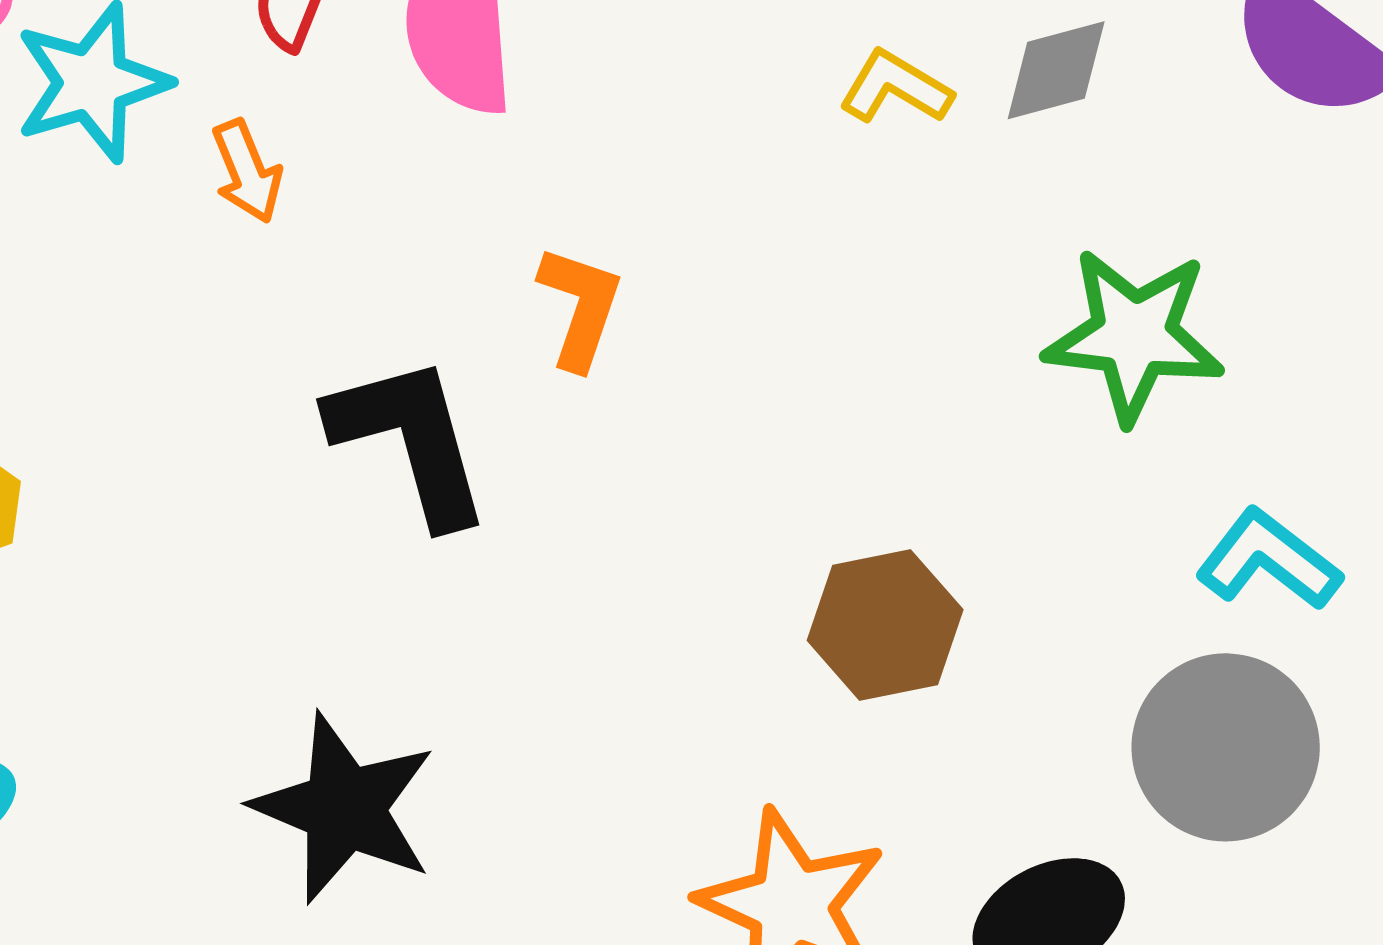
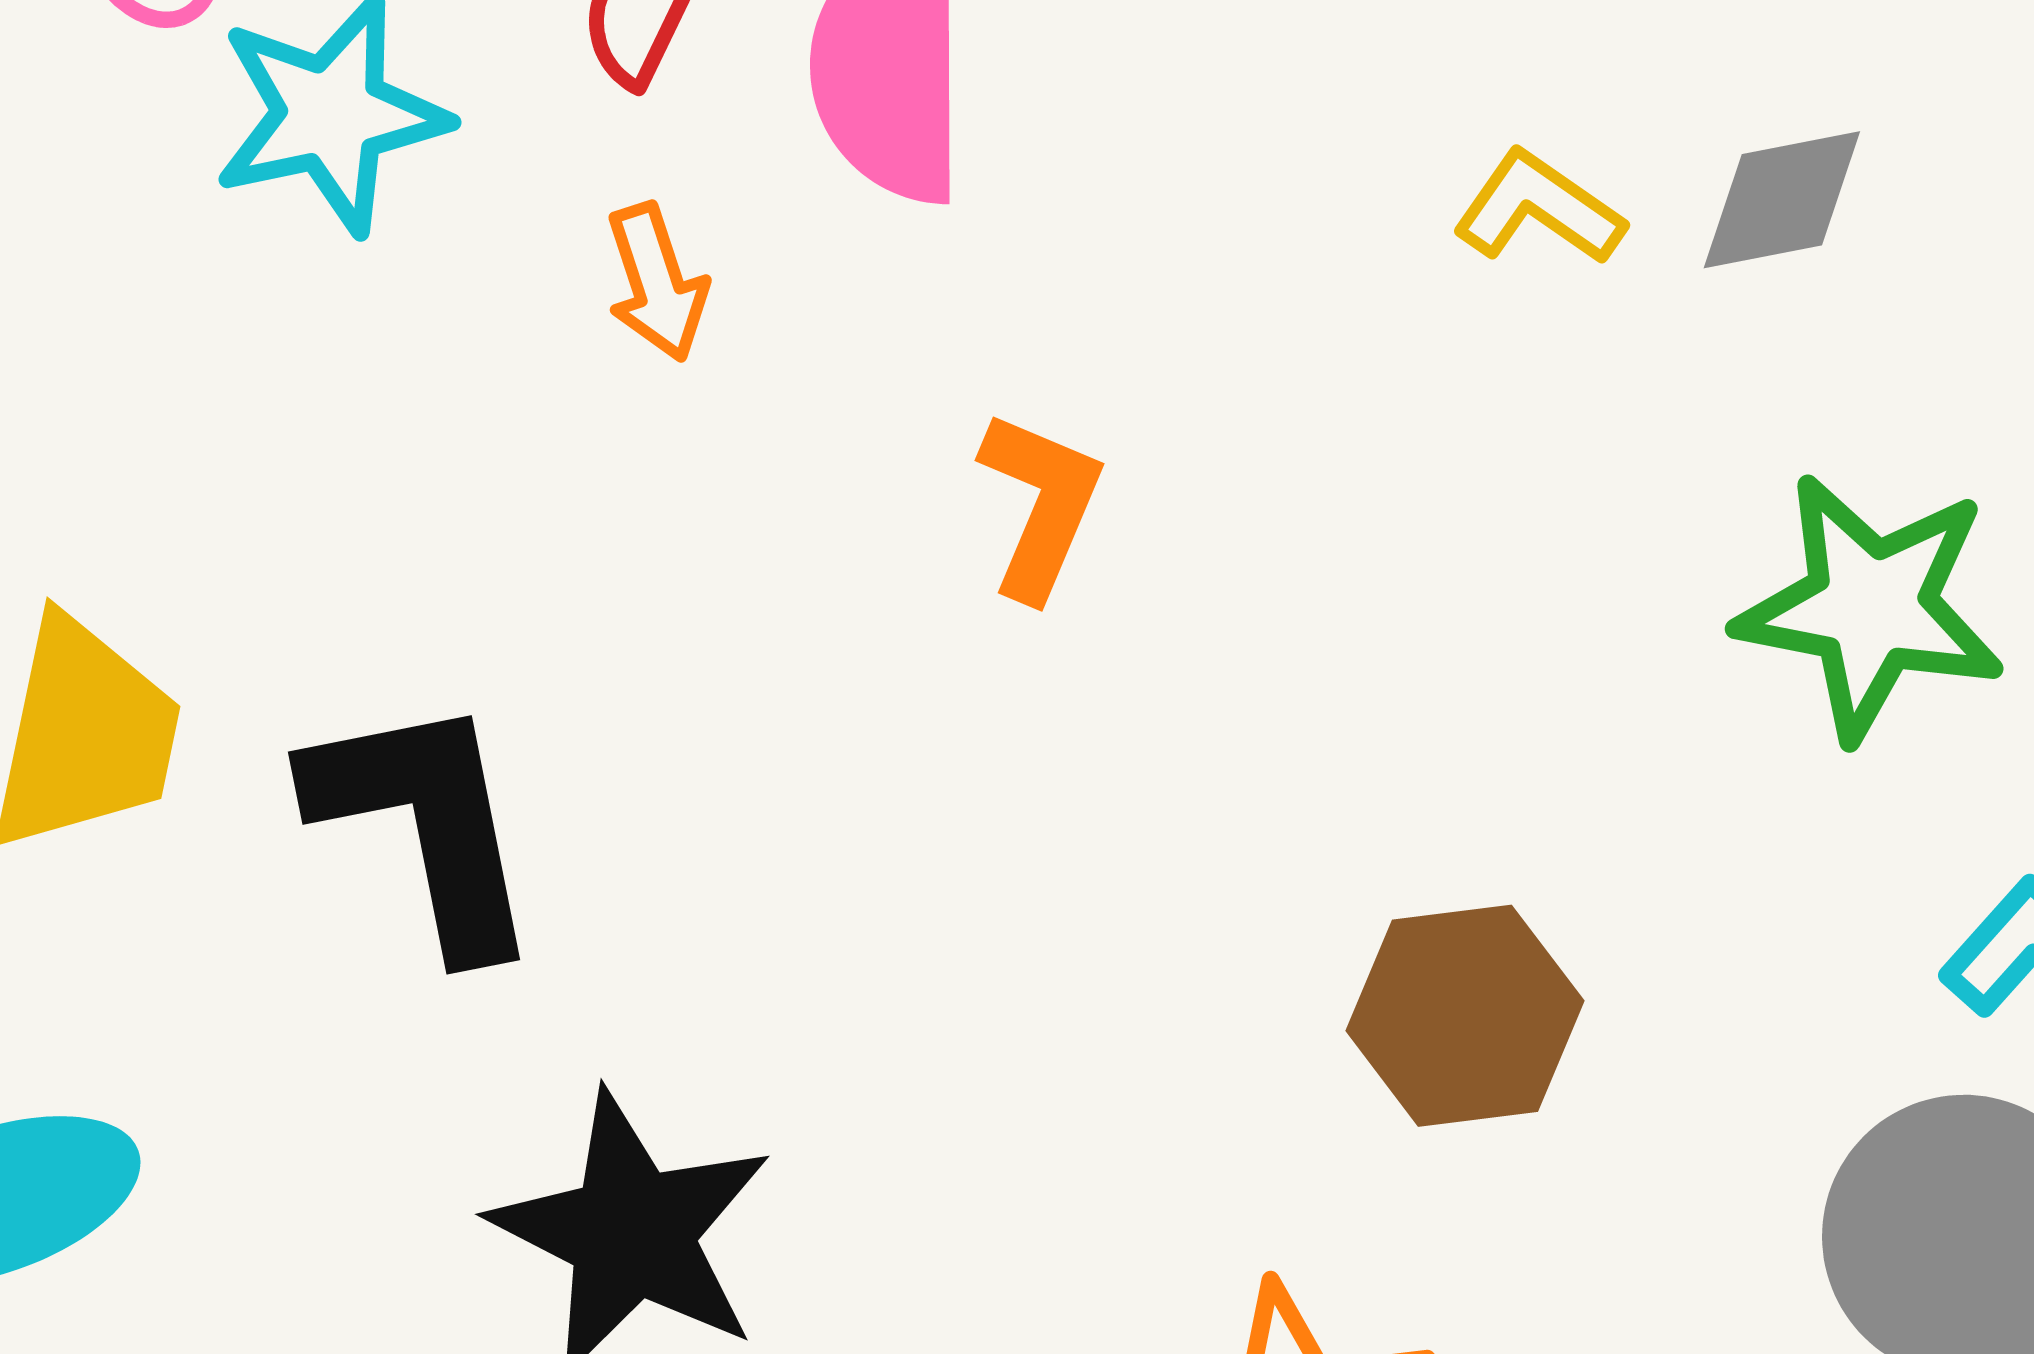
orange arrow: (247, 171) -> (657, 282), moved
black L-shape: (410, 440) -> (425, 824), moved

